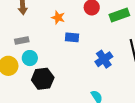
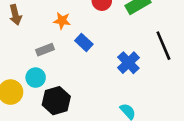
blue rectangle: (72, 37) -> (84, 42), turned 48
gray rectangle: (22, 41) -> (45, 50), moved

